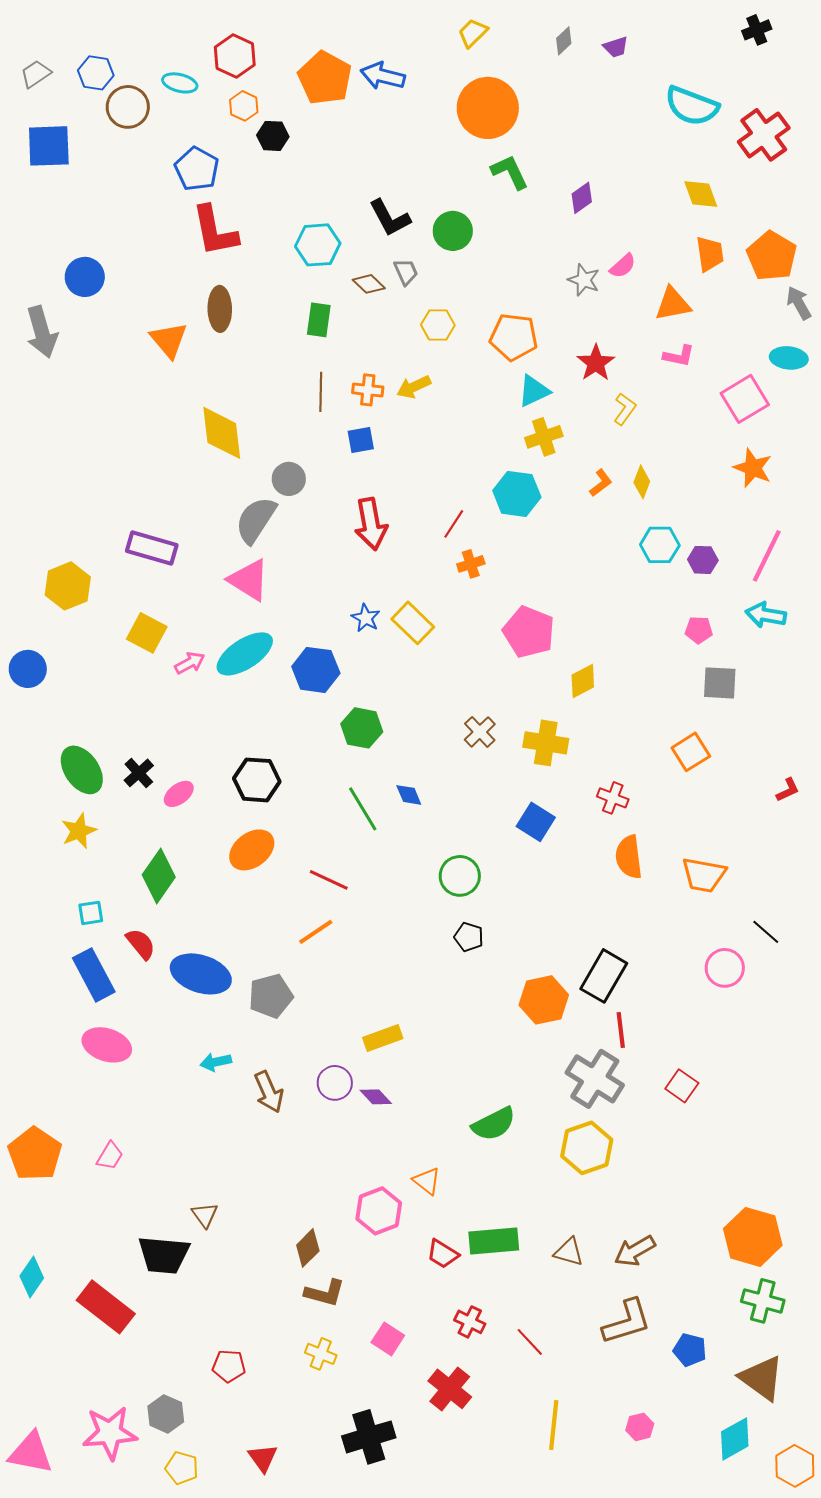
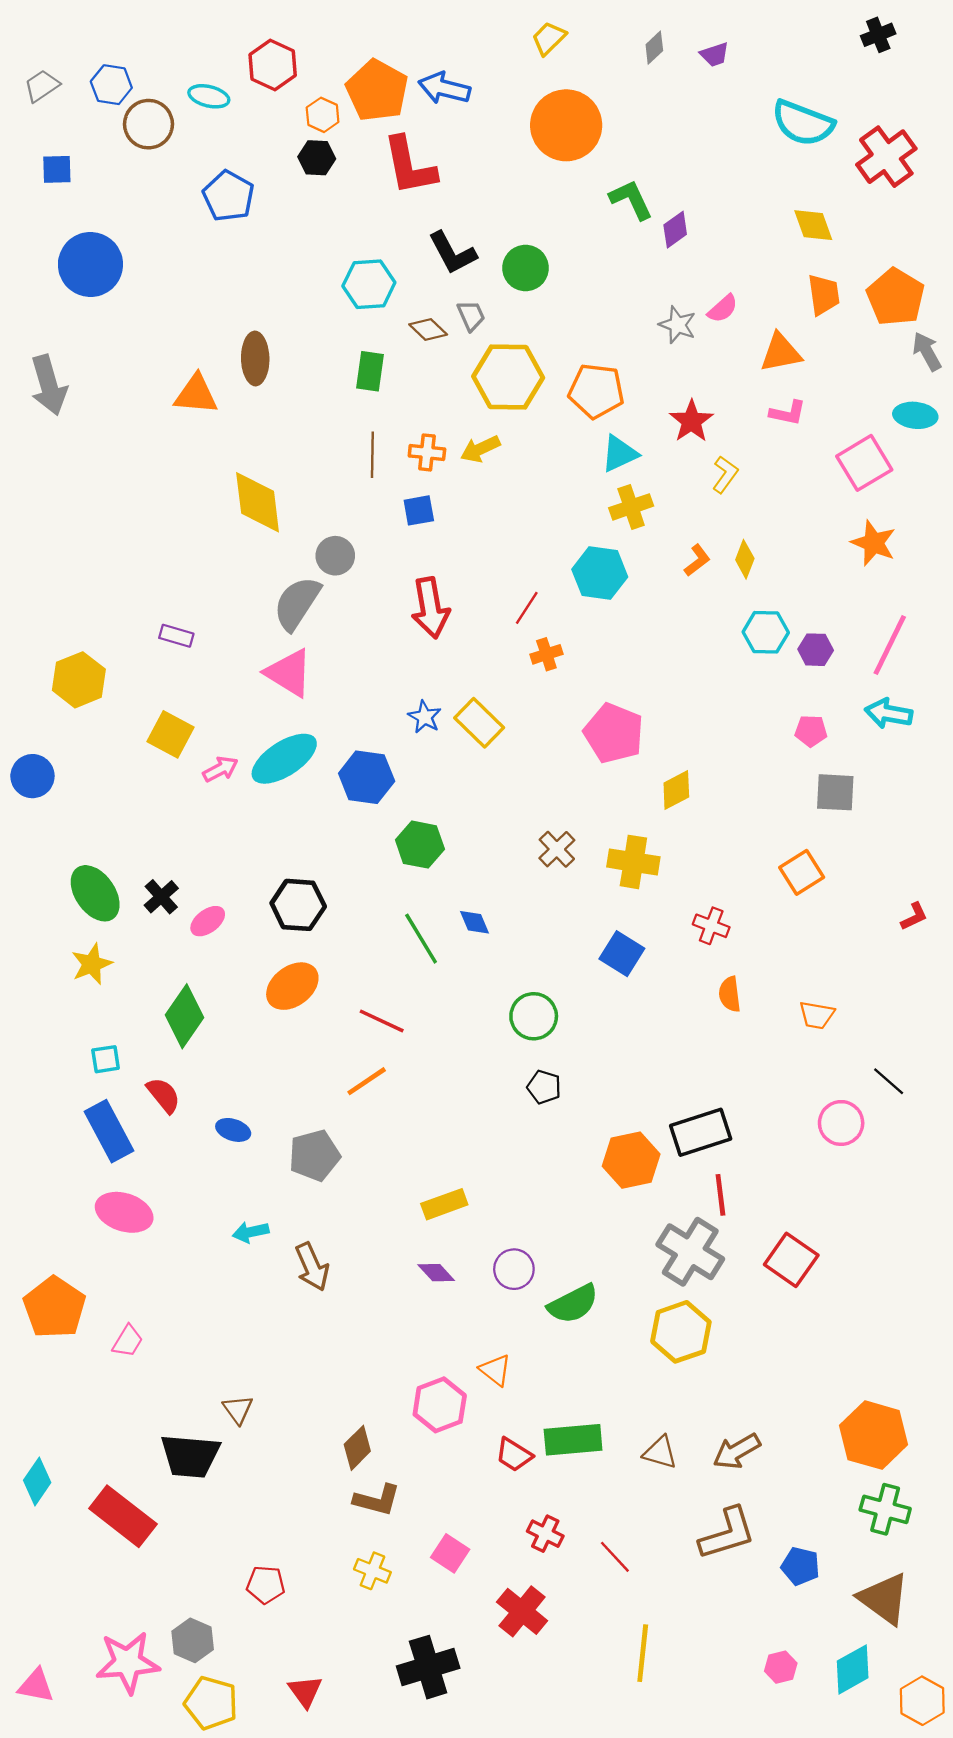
orange hexagon: (244, 106) -> (323, 115), moved
blue square: (49, 146) -> (57, 169), size x0.6
green L-shape: (510, 172) -> (631, 200), moved
red L-shape: (215, 231) -> (410, 166), moved
blue circle: (85, 277) -> (90, 265), moved, size x1.4
yellow hexagon: (438, 325) -> (508, 377), size x1.8
orange triangle: (169, 340) -> (196, 394), turned -45
purple rectangle: (152, 548) -> (176, 636), size x0.6
orange semicircle: (629, 857) -> (730, 994), size x0.7
orange trapezoid: (704, 875) -> (817, 1015), size x0.7
blue ellipse: (201, 974) -> (233, 1130), size x0.5
black rectangle: (604, 976) -> (701, 1132), turned 42
purple circle: (335, 1083) -> (514, 1269), moved
red square: (682, 1086) -> (791, 1260), size x1.4
orange pentagon: (35, 1154) -> (55, 1307), moved
pink hexagon: (640, 1427) -> (781, 1667), moved
pink triangle: (31, 1453) -> (36, 1686), size x0.7
yellow pentagon: (182, 1468) -> (211, 1703), size x1.4

